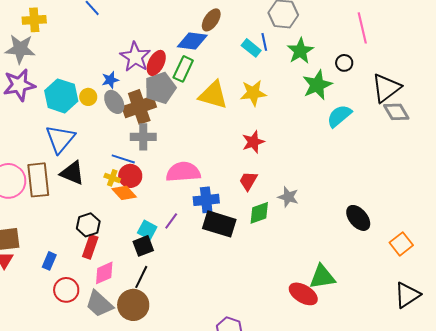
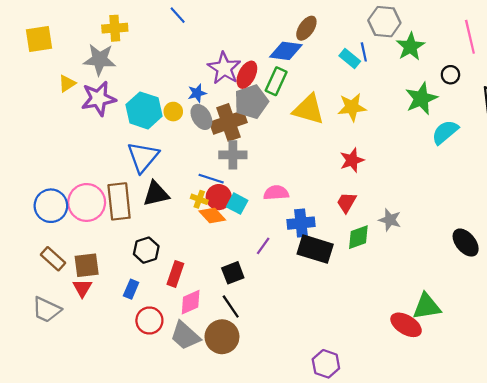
green star: (300, 51) -> (410, 47), moved
pink semicircle: (183, 172) -> (276, 193), size x0.7
black triangle: (72, 173) -> (156, 194), turned -36
black hexagon: (88, 225) -> (146, 250), moved
cyan square: (147, 230) -> (237, 204), moved
black line: (141, 277) -> (231, 306), turned -60

